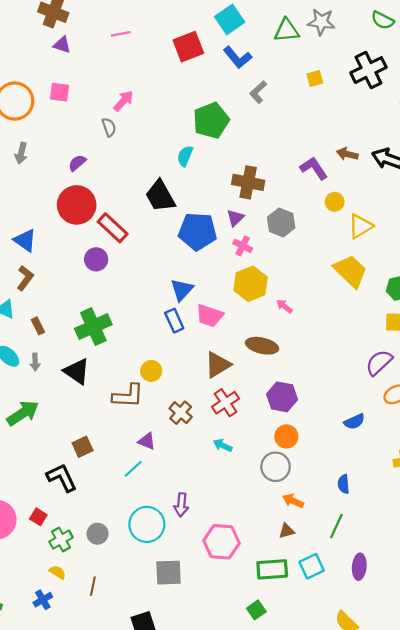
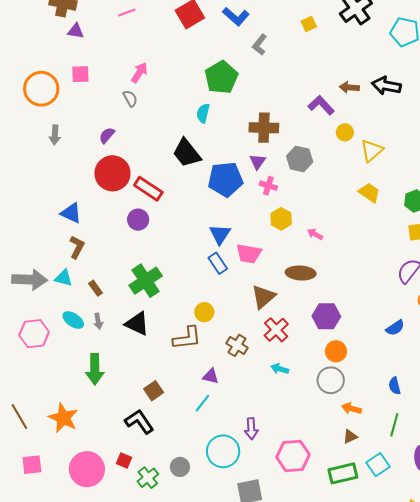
yellow trapezoid: (350, 271) -> (369, 193), size x0.7
yellow hexagon: (251, 284) -> (281, 219), size x0.7
green arrow: (23, 413) -> (95, 369), turned 132

